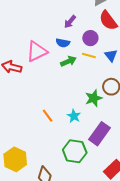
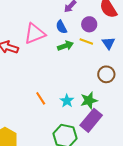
blue semicircle: (63, 43) -> (61, 27), turned 48
green star: (94, 98) -> (89, 100), moved

